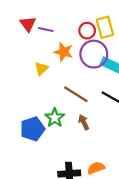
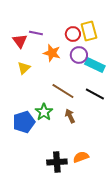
red triangle: (28, 24) -> (20, 41), moved
purple circle: (94, 54) -> (79, 55), size x0.7
yellow triangle: (41, 69) -> (24, 68), moved

